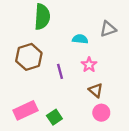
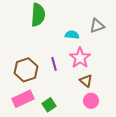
brown hexagon: (29, 57) -> (26, 70), moved
pink star: (89, 65) -> (80, 58), size x1.5

